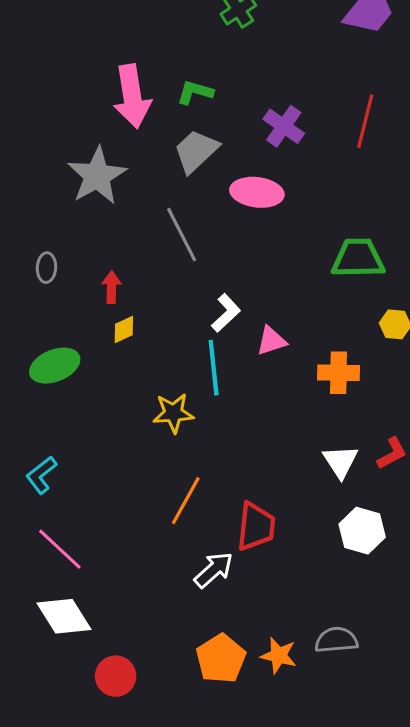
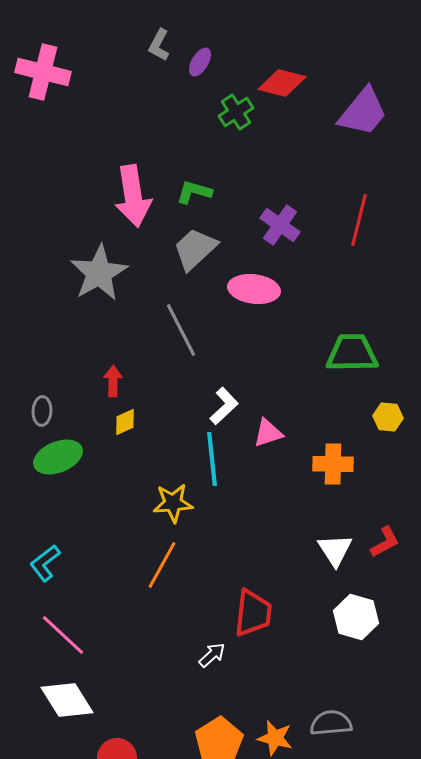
gray ellipse: (46, 268) -> (42, 411), moved
orange line: (186, 501) -> (162, 565), moved
white arrow: (214, 570) -> (212, 655), size x0.7

